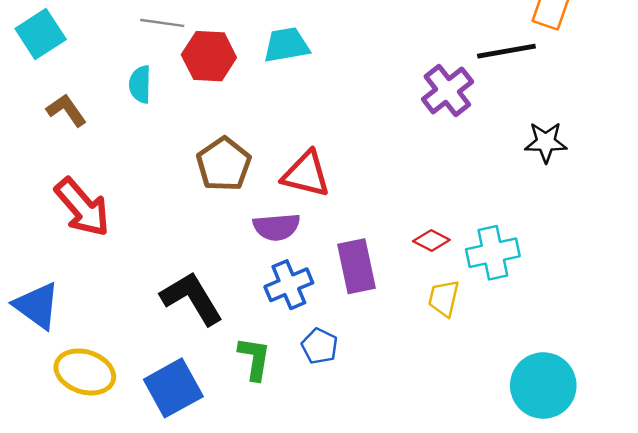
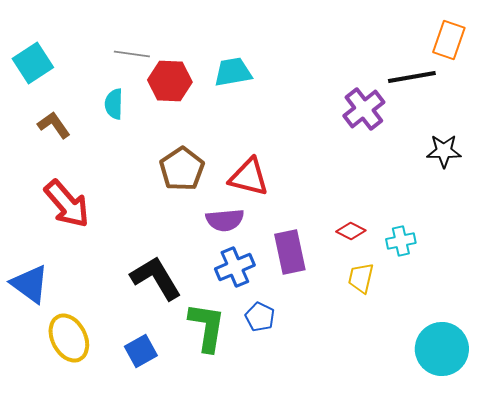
cyan cross: (493, 253) -> (401, 241), size x0.7
green L-shape: (254, 358) -> (207, 327), size x1.4
yellow ellipse: (85, 372) -> (69, 338), turned 45
blue square: (173, 388) -> (141, 351), size x0.7

